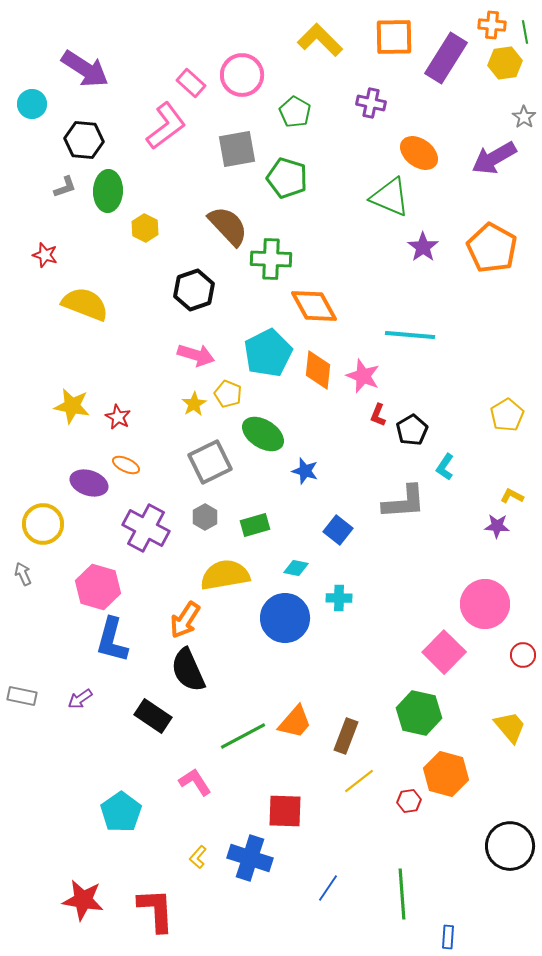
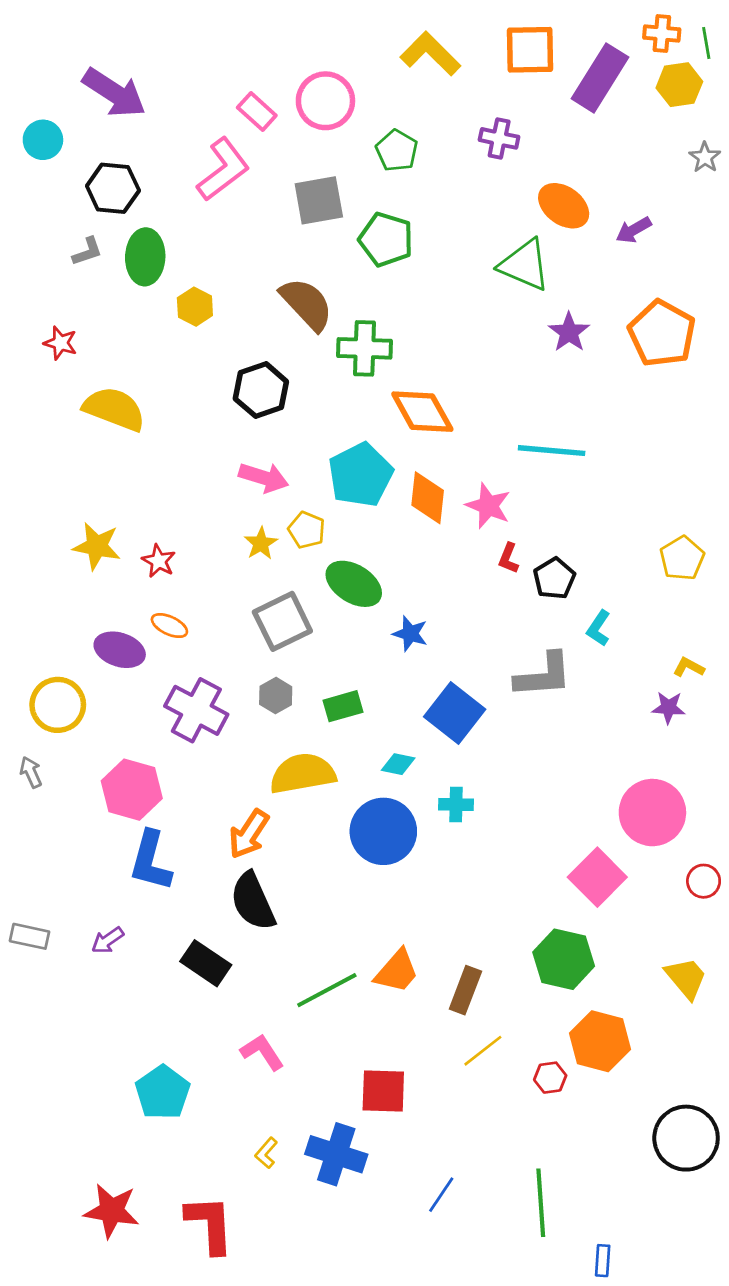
purple arrow: (494, 158) -> (634, 230), moved, size x0.6
blue square: (338, 530) -> (455, 713), size x1.5

